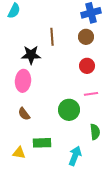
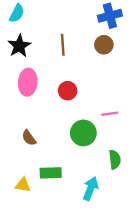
black star: (31, 55) -> (19, 46), moved, turned -30
red circle: (87, 66) -> (68, 91), moved
pink ellipse: (23, 81) -> (28, 82), moved

